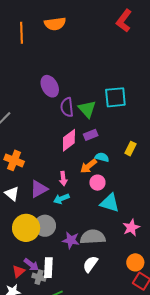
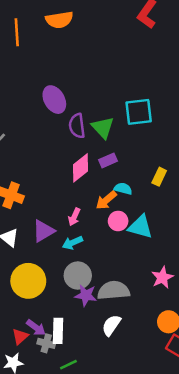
pink arrow: (63, 179) -> (74, 217), turned 32
cyan triangle: (110, 203) -> (140, 227), moved
gray circle: (45, 226) -> (78, 276), moved

